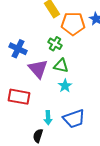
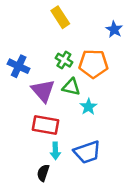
orange pentagon: (73, 24) -> (93, 64), moved
cyan star: (65, 86) -> (88, 107), moved
red rectangle: (19, 97) -> (46, 125), moved

